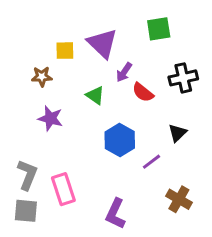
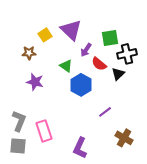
green square: (159, 29) -> (110, 38), moved
yellow square: (65, 51) -> (45, 35), turned -32
black triangle: (177, 133) -> (118, 74), moved
blue hexagon: (120, 140) -> (81, 85), moved

